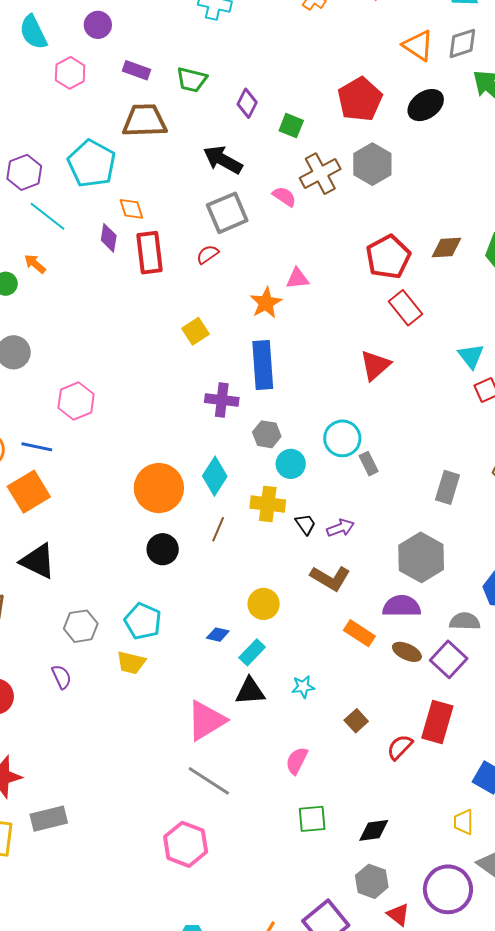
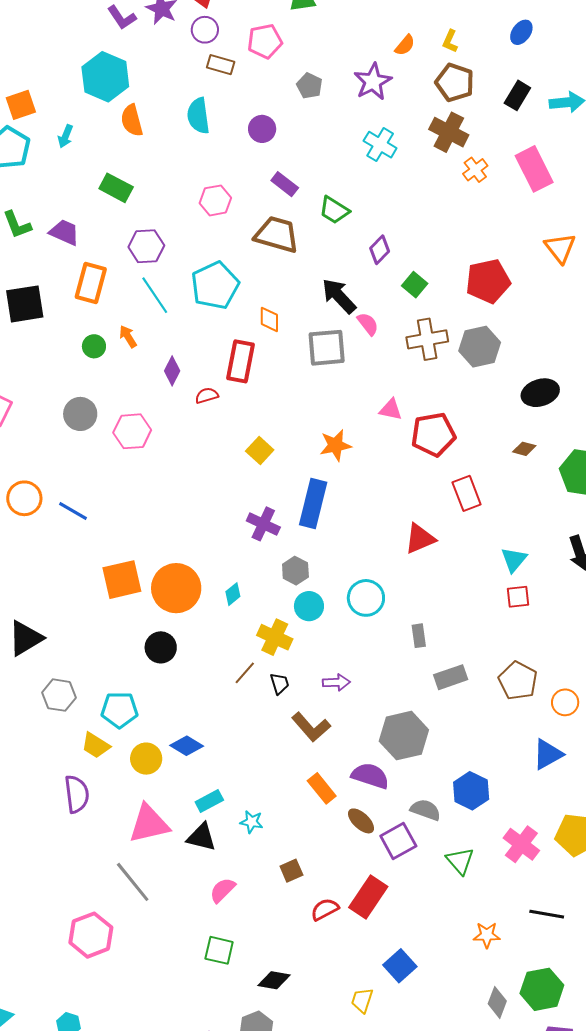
pink hexagon: (70, 73) -> (215, 200), moved
black ellipse: (426, 105) -> (540, 393), moved
cyan pentagon: (92, 164) -> (215, 285), moved
pink semicircle: (284, 197) -> (368, 324), moved
orange diamond: (131, 209) -> (269, 319), moved
purple diamond: (109, 238) -> (172, 371), moved
brown diamond: (446, 248) -> (524, 449), size x0.7
red semicircle: (208, 254) -> (207, 396), moved
red pentagon: (388, 257) -> (433, 434), moved
pink triangle: (297, 278) -> (391, 409), moved
yellow square: (196, 331) -> (260, 451), turned -32
pink hexagon: (76, 401) -> (132, 431), moved
gray rectangle: (369, 464) -> (419, 636), moved
cyan diamond: (215, 476) -> (233, 594), size x0.6
gray rectangle: (447, 487) -> (451, 677), turned 36
orange square: (29, 492) -> (122, 580), moved
black trapezoid: (305, 524) -> (280, 683), moved
brown line: (218, 529) -> (245, 673), moved
black triangle: (38, 561) -> (25, 638), moved, turned 45
yellow circle: (264, 604) -> (146, 759), moved
cyan pentagon: (143, 621) -> (119, 710), turned 30
blue diamond: (218, 635) -> (187, 746), size x1.4
cyan rectangle: (252, 652) -> (209, 801), moved
purple semicircle: (62, 677) -> (77, 794), moved, size x1.5
black triangle: (250, 691) -> (202, 837), moved

